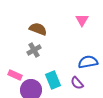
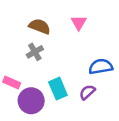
pink triangle: (82, 20) -> (79, 23), moved
purple semicircle: (77, 83) -> (87, 92), turned 88

